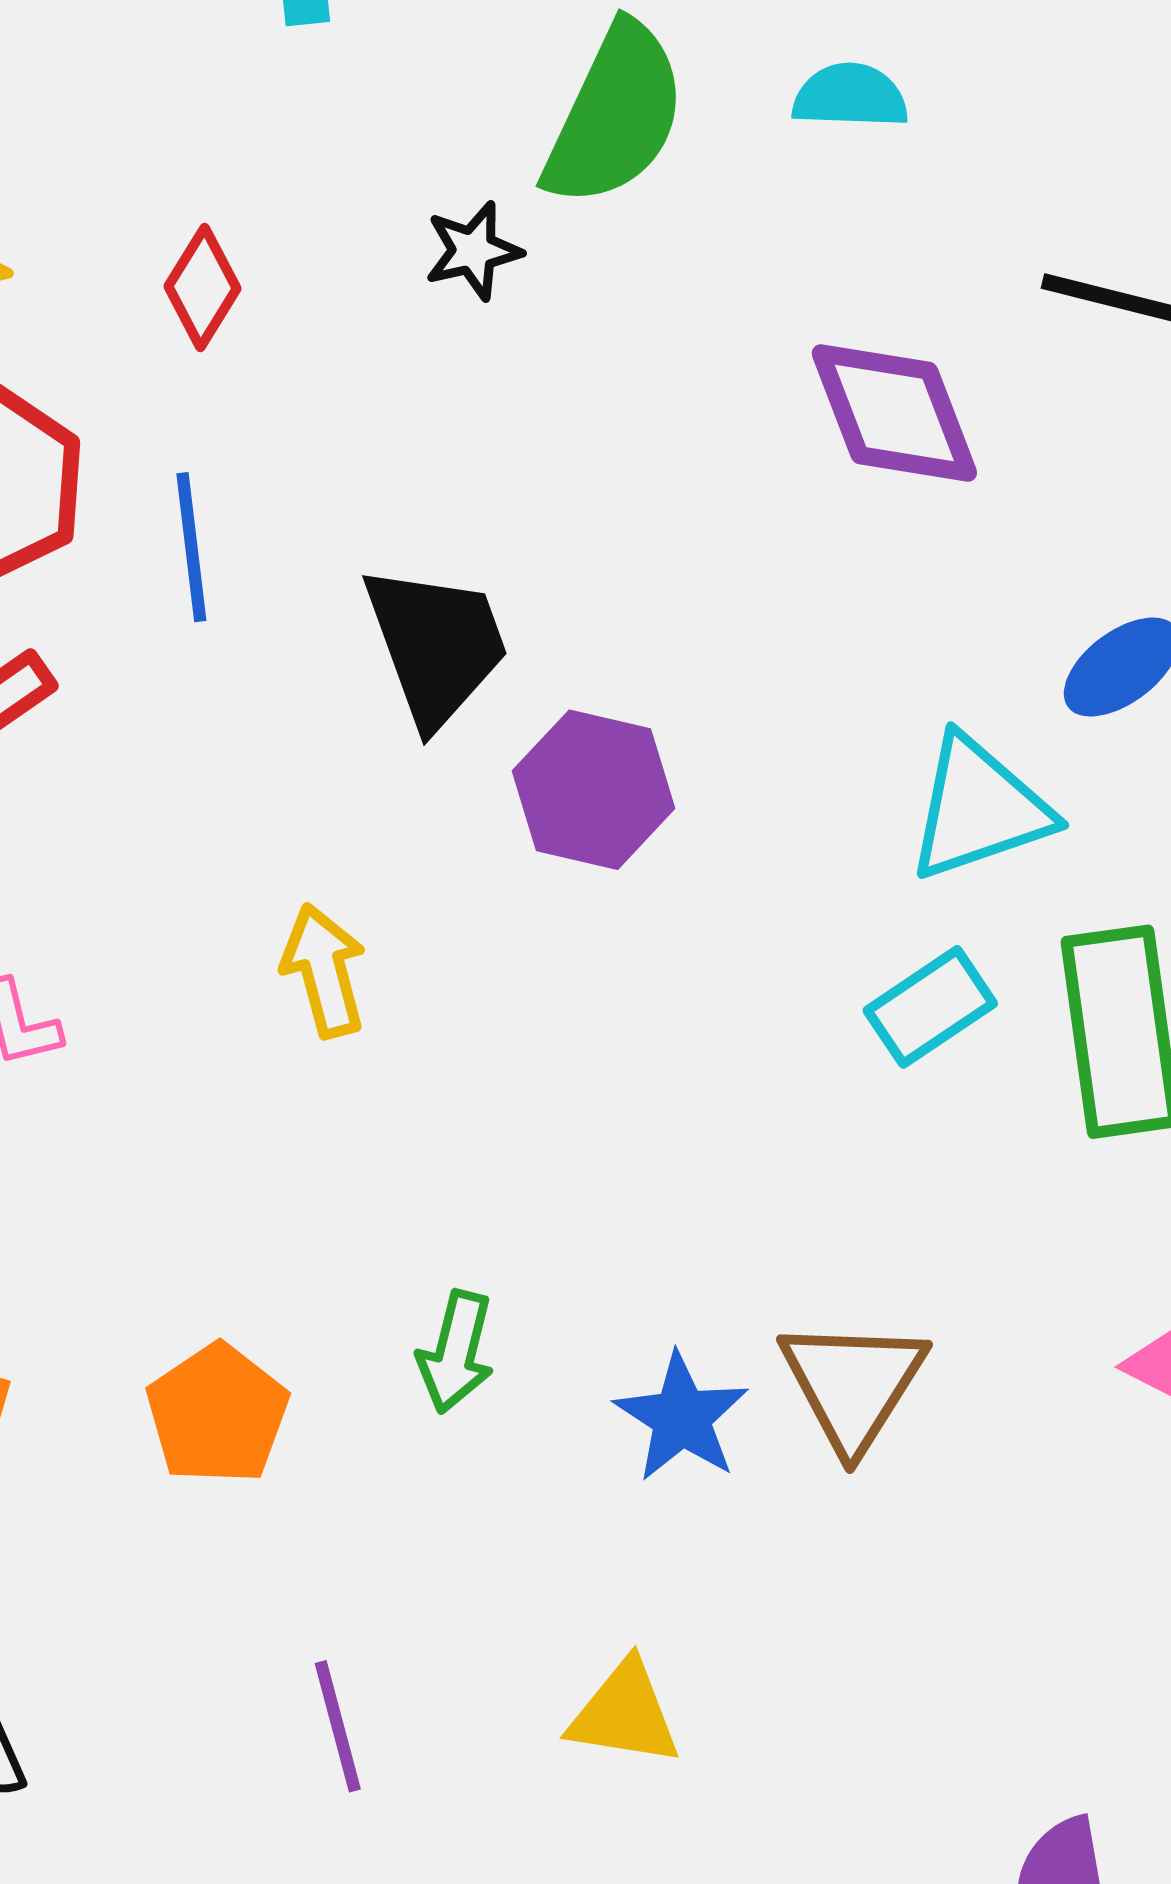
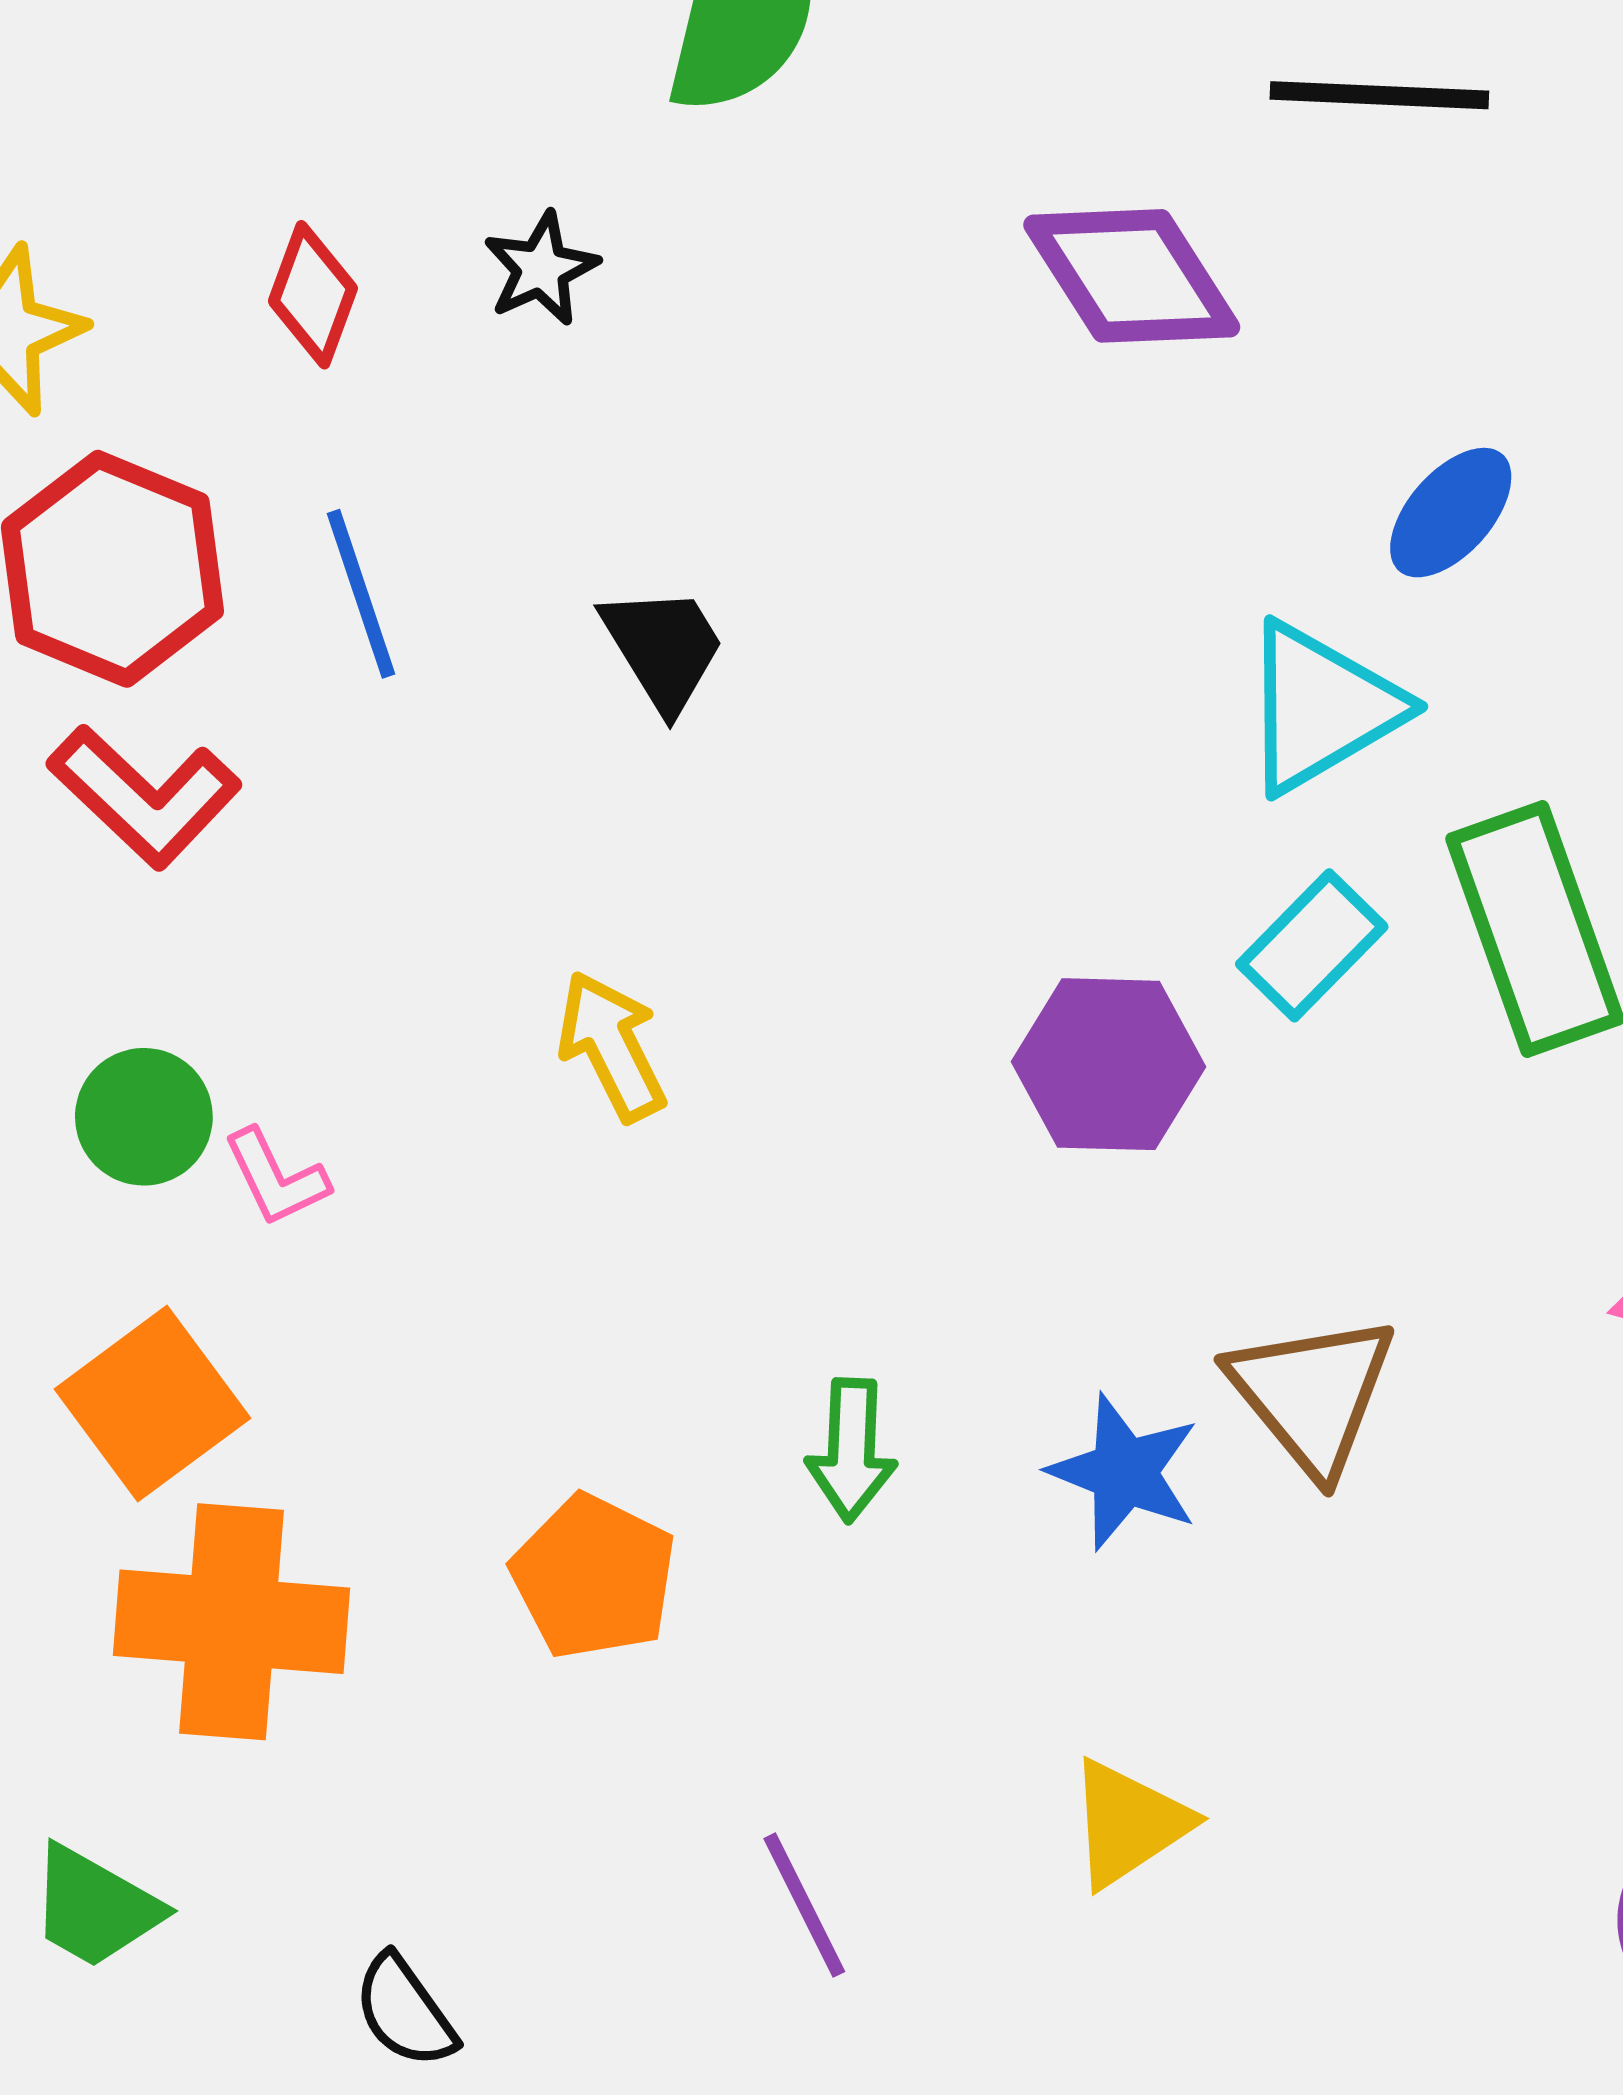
black star: (473, 251) -> (541, 269), moved
black trapezoid: (436, 645) -> (663, 648), size x0.7
purple hexagon: (593, 790) -> (1109, 1064), moved
yellow triangle: (625, 1714) -> (1129, 1823), turned -31

